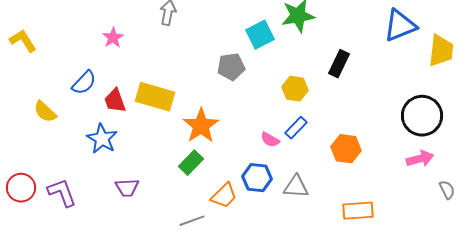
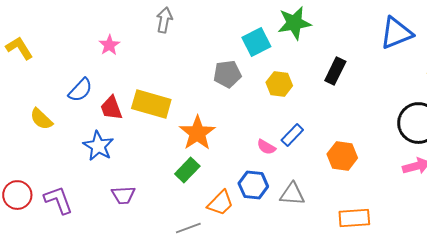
yellow hexagon: (295, 89) -> (279, 84), moved

